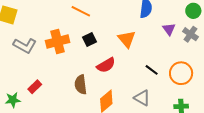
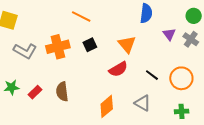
red semicircle: (106, 65) -> (118, 69), moved
brown semicircle: (81, 85) -> (62, 92), moved
green star: (13, 100) -> (12, 87), moved

